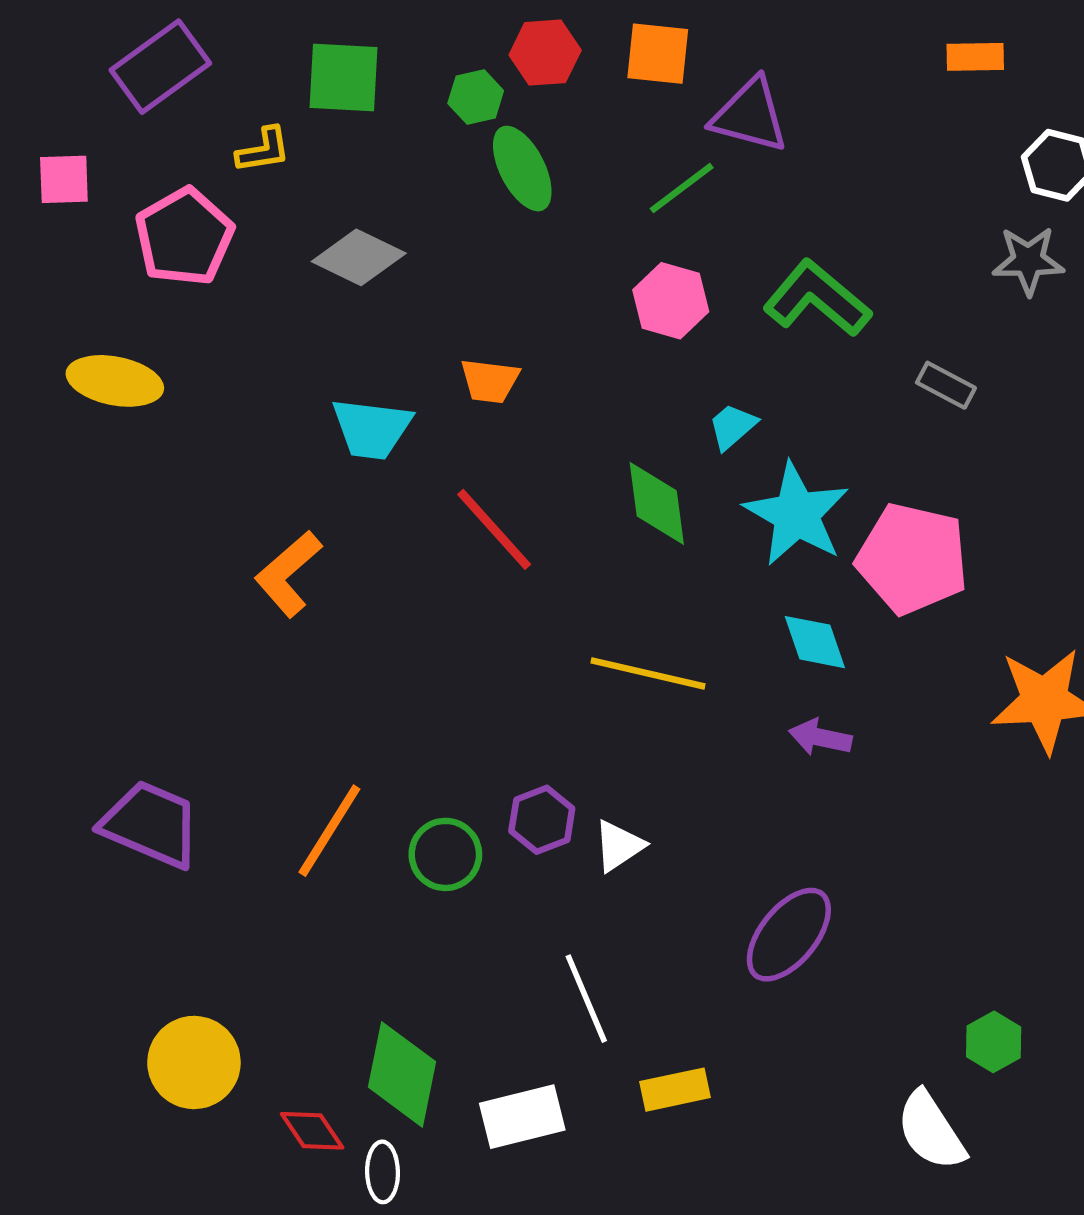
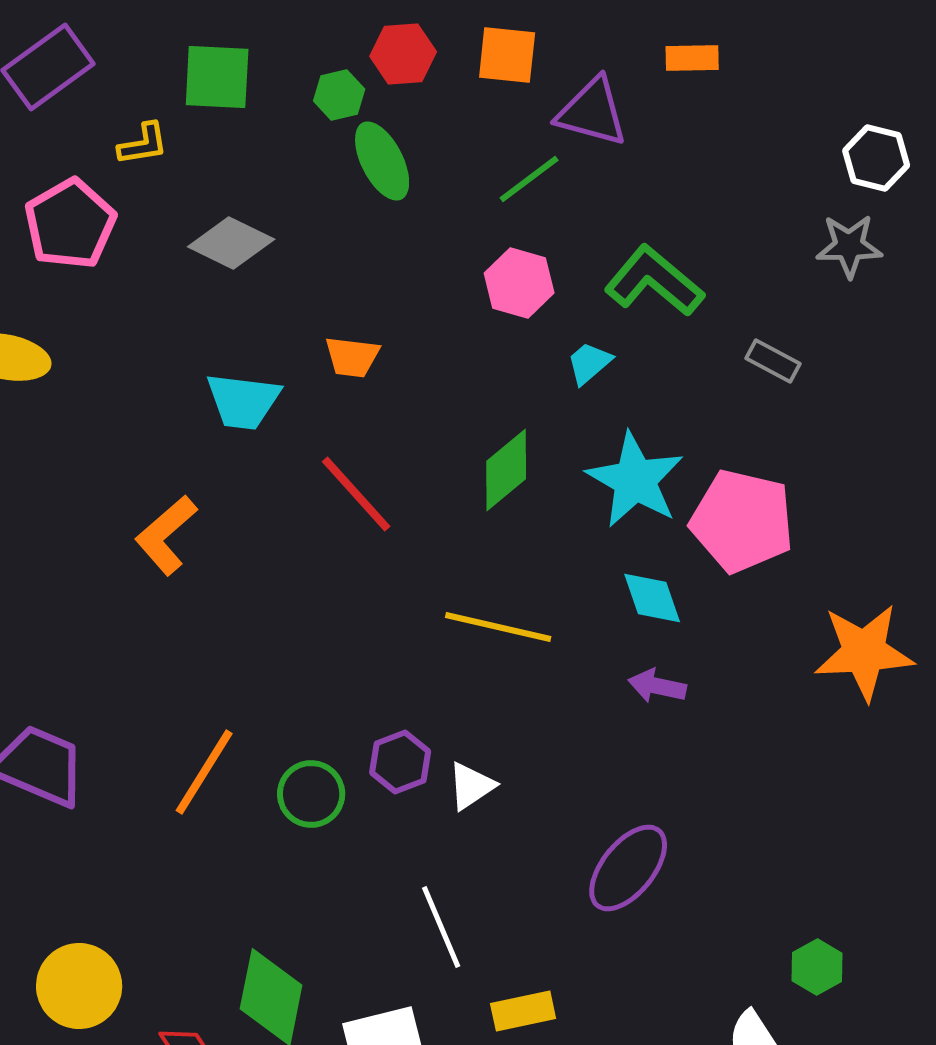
orange rectangle: (975, 57) -> (692, 58), moved
cyan trapezoid: (733, 426) -> (589, 363), moved
green diamond: (657, 503) -> (506, 470), turned 58

